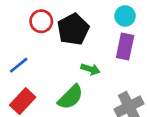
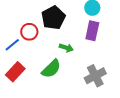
red circle: (41, 21) -> (29, 32), moved

